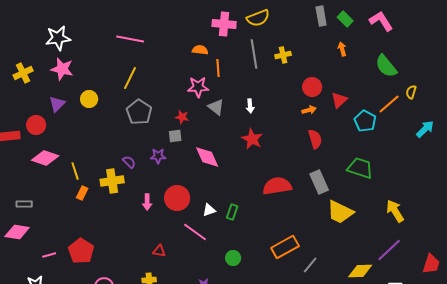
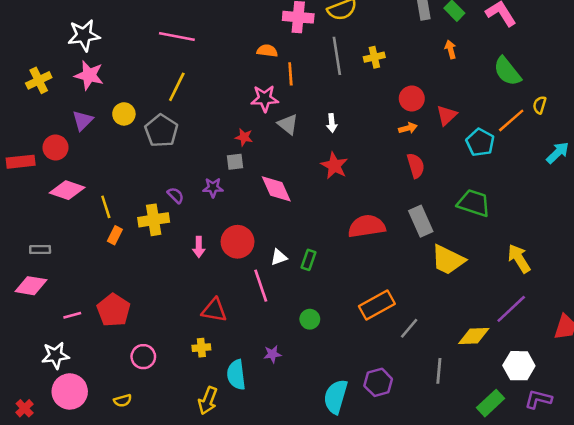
gray pentagon: (139, 112) -> (161, 131), moved
pink line: (195, 232) -> (261, 286), turned 35
red triangle: (159, 251) -> (214, 310), size x1.5

